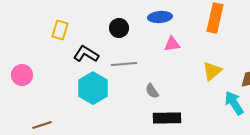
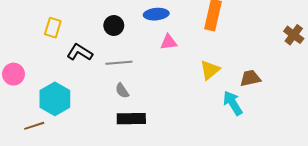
cyan hexagon: (93, 88) -> (55, 99), moved
gray semicircle: (152, 91) -> (122, 91), moved
black rectangle: (167, 118) -> (131, 119), moved

